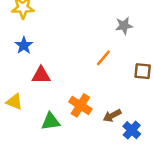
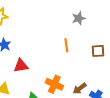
orange line: (103, 58) -> (66, 45), turned -40

